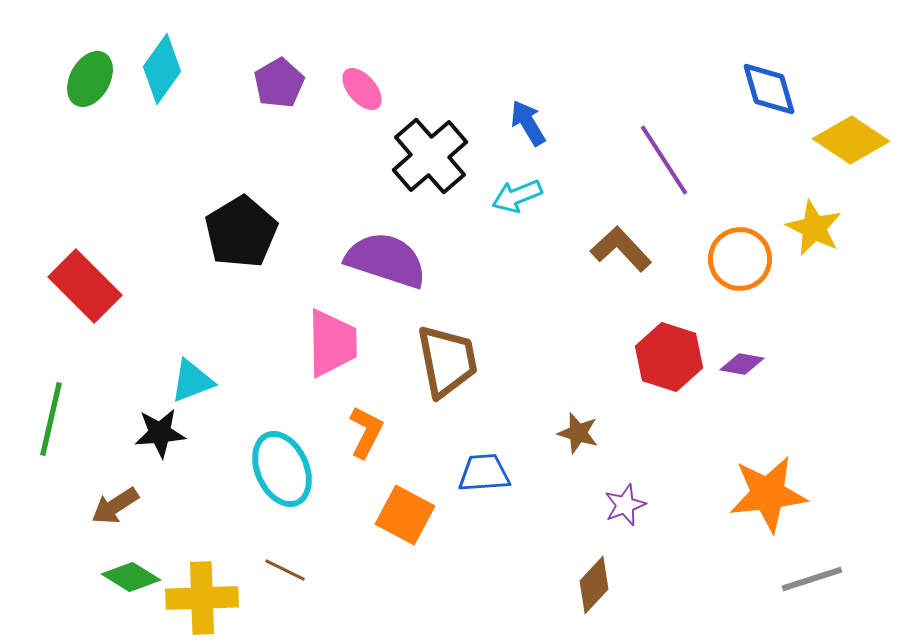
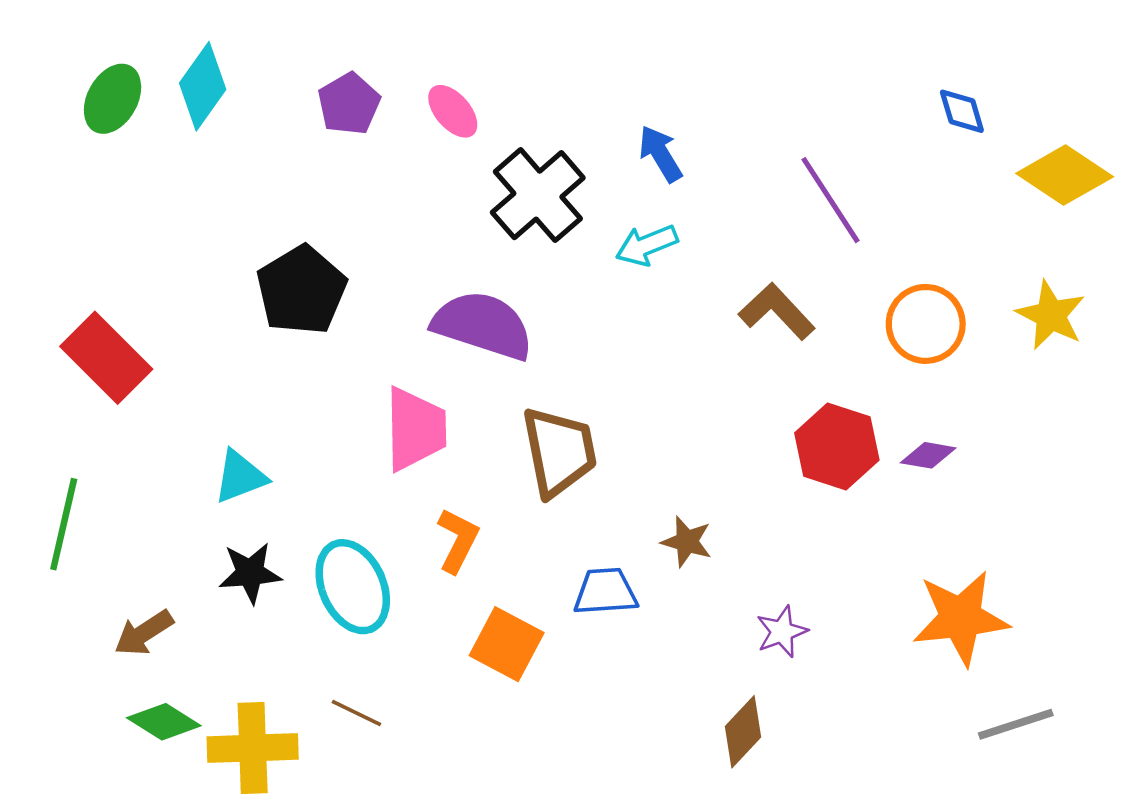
blue diamond: (769, 89) -> (962, 111), size x0.7
yellow star: (814, 228) -> (1051, 315), moved
black star: (160, 433) -> (250, 573), moved
brown star: (578, 433) -> (687, 542), moved

